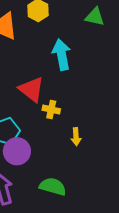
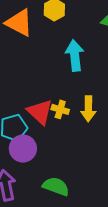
red triangle: (31, 89) -> (40, 112), moved
yellow arrow: (76, 137) -> (88, 109), moved, size x1.4

